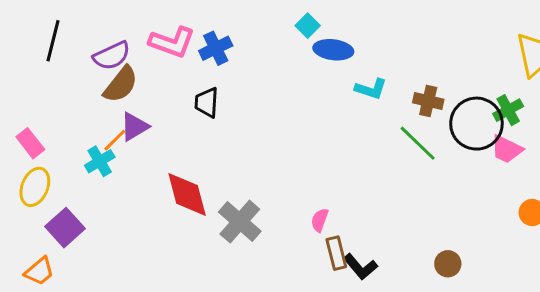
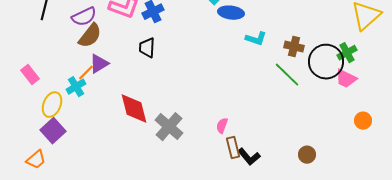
yellow ellipse: (35, 187) -> (52, 105), moved

